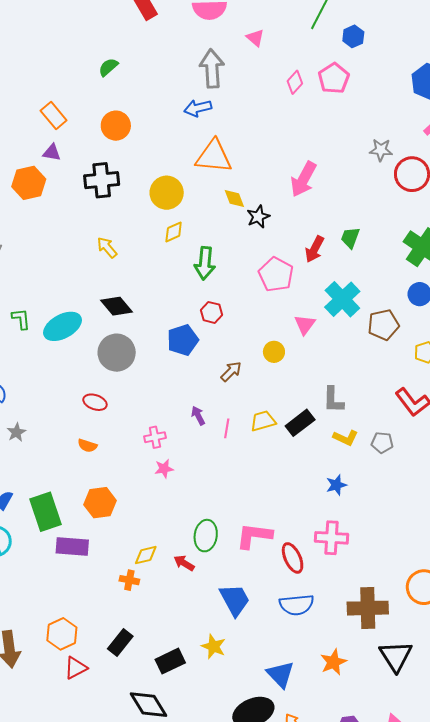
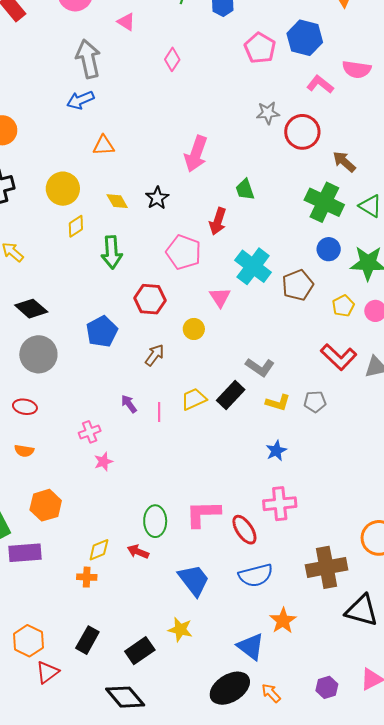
pink pentagon: (334, 78) -> (260, 48), moved
orange triangle: (214, 156) -> (104, 145), size x0.6
yellow diamond: (234, 198) -> (117, 201), moved
green trapezoid: (350, 238) -> (245, 190), moved, turned -30
red hexagon: (212, 312) -> (150, 299), moved, size x1.4
gray L-shape: (333, 400) -> (260, 367), turned -48
black triangle: (396, 656) -> (362, 610), turned -33
orange star: (334, 662) -> (283, 621), moved

